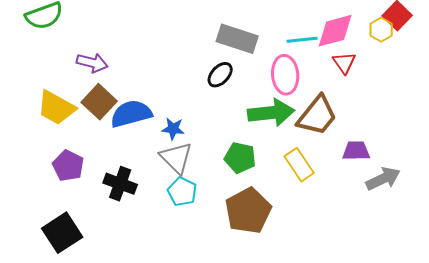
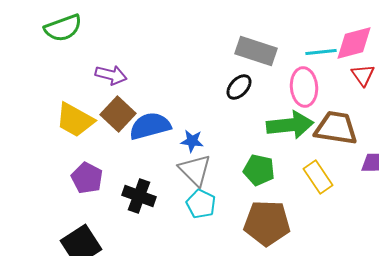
brown trapezoid: (317, 116) -> (336, 128), turned -120
brown pentagon: (248, 211) -> (267, 223), turned 30

